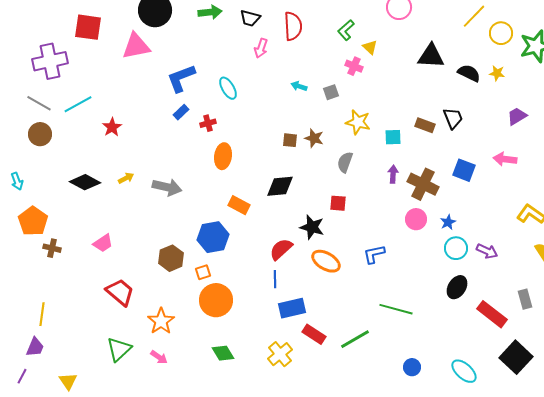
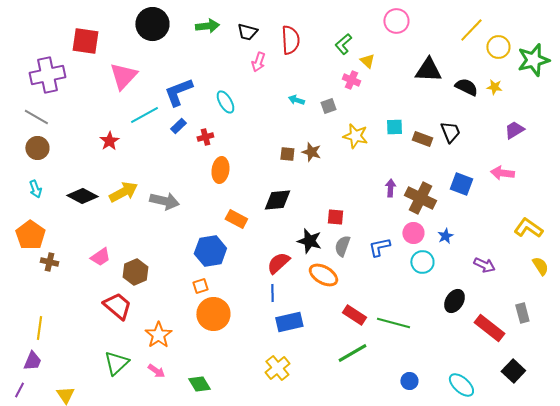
pink triangle: (136, 46) -> (123, 76), moved, turned -36
cyan line: (78, 104) -> (144, 115), moved
cyan square: (393, 137) -> (394, 127), moved
gray semicircle: (345, 162) -> (342, 246), moved
yellow arrow: (126, 178) -> (123, 192), size x1.8
cyan arrow: (17, 181) -> (35, 189), moved
cyan circle: (456, 248) -> (422, 262), moved
blue L-shape: (374, 254) -> (379, 247), moved
brown hexagon: (171, 258) -> (135, 272), moved
red rectangle: (314, 334) -> (354, 315), moved
green diamond: (223, 353) -> (199, 384), moved
black square: (516, 357) -> (513, 371), size x0.7

